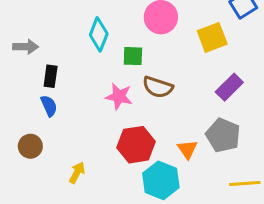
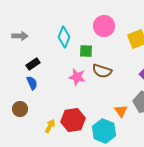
gray arrow: (26, 47) -> (20, 36), moved
black rectangle: (51, 76) -> (33, 64), turned 48
red hexagon: (136, 145) -> (73, 120), moved

